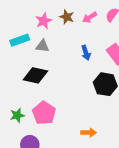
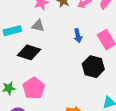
cyan rectangle: (20, 40) -> (12, 31), moved

